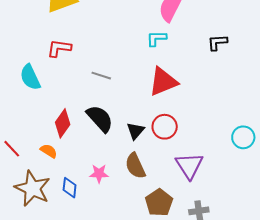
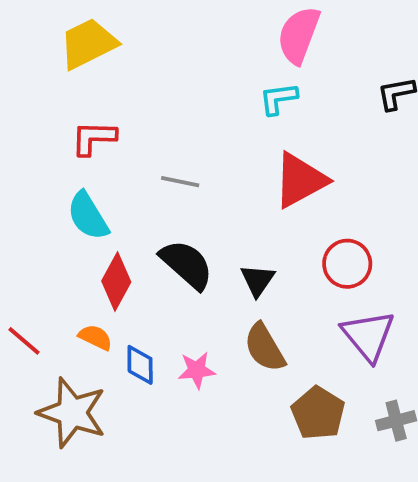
cyan semicircle: (30, 77) -> (88, 216), moved
red circle: (165, 127) -> (347, 264), moved
blue diamond: (70, 188) -> (140, 365), moved

